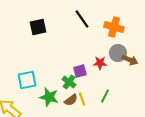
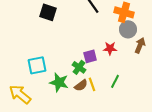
black square: (38, 27) -> (48, 12), turned 30
gray circle: (118, 53) -> (128, 29), moved
brown arrow: (130, 60) -> (140, 45), turned -91

